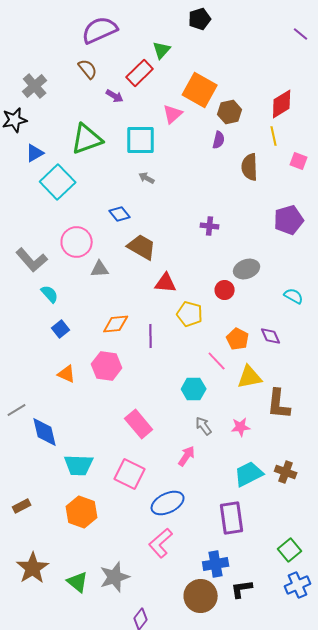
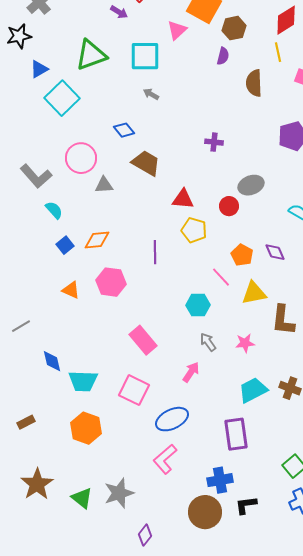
red triangle: (166, 283) -> (183, 199), moved
orange diamond: (116, 324) -> (97, 240), moved
blue diamond: (45, 432) -> (52, 361), moved, size x0.7

